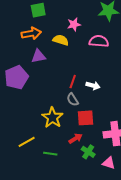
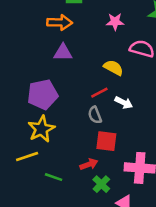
yellow semicircle: (61, 40) -> (113, 68), moved
purple pentagon: (16, 77) -> (43, 94), moved
red line: (73, 82) -> (99, 93), turned 32
yellow star: (52, 118) -> (41, 129), moved

